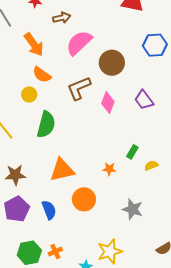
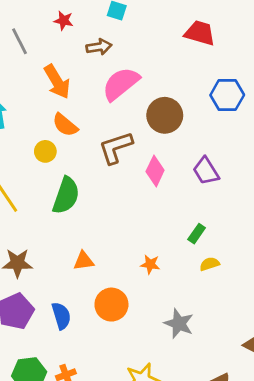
green rectangle: (132, 152) -> (197, 234), moved
orange triangle: (62, 170) -> (84, 261), size x0.6

